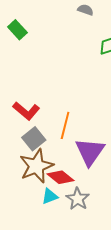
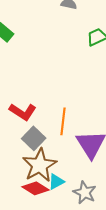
red diamond: (60, 177) -> (35, 188), moved
cyan triangle: (50, 196) -> (56, 182), moved

